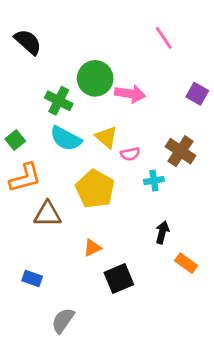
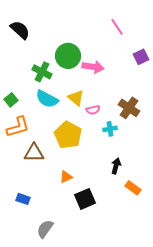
purple square: (197, 94) -> (141, 57), moved, turned 35

